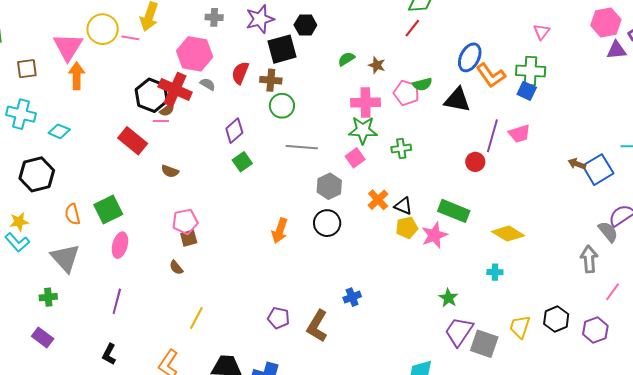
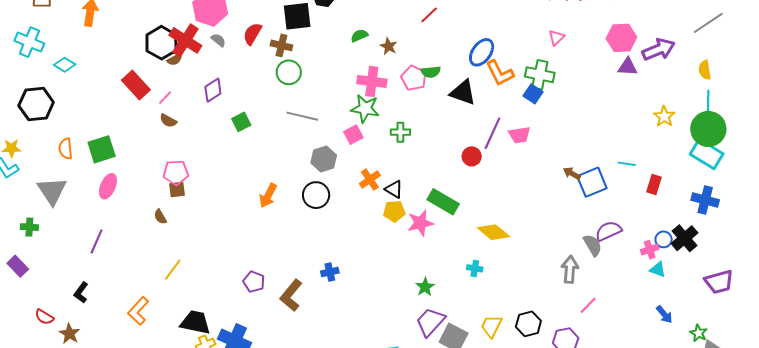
pink line: (161, 121) -> (165, 98), moved, turned -56
purple diamond: (234, 131) -> (213, 90), moved

